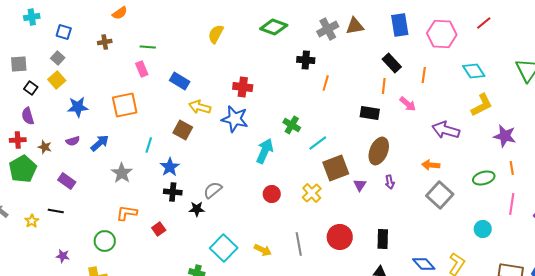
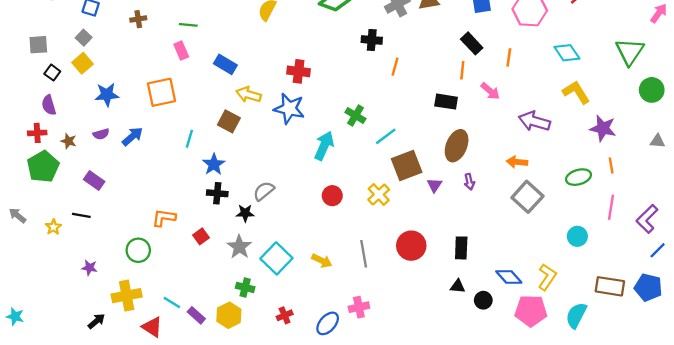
yellow L-shape: (482, 105) -> (576, 92), turned -95
gray star: (122, 173) -> (239, 247), moved

